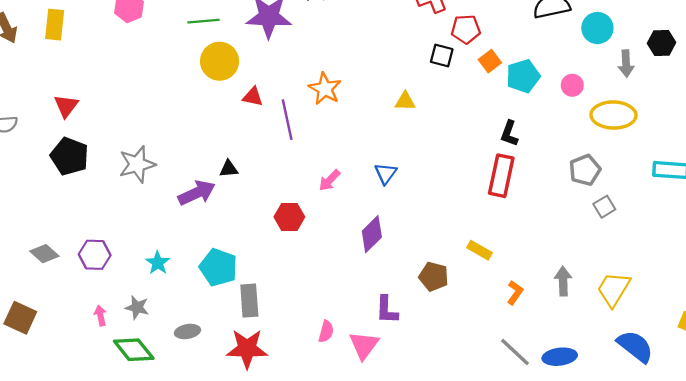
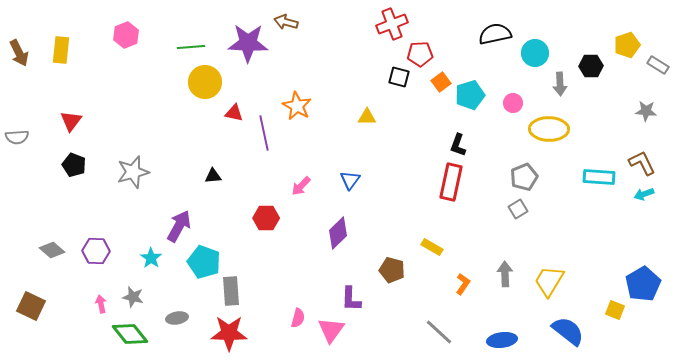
black pentagon: (70, 156) -> (74, 165), size x0.7
purple arrow: (197, 193) -> (179, 226), moved, turned -36
gray square: (604, 207) -> (518, 209), moved
gray line: (515, 352) -> (439, 332), moved

